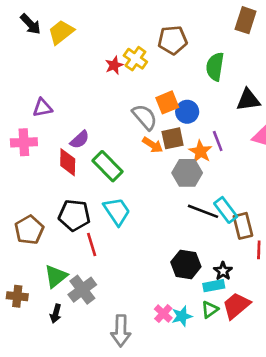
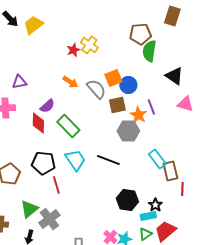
brown pentagon: (173, 40) -> (140, 34), moved
black triangle: (248, 100) -> (174, 76), turned 42
orange arrow: (153, 145) -> (70, 82), moved
black line: (203, 211) -> (108, 160), moved

